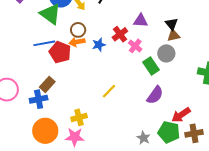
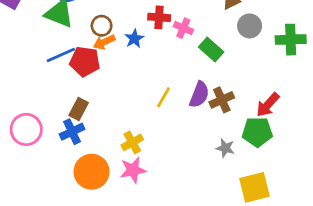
red cross: (120, 34) -> (159, 17), turned -35
gray circle: (166, 53) -> (250, 26), moved
purple semicircle: (155, 95) -> (199, 95), moved
brown cross: (194, 133) -> (222, 100), moved

